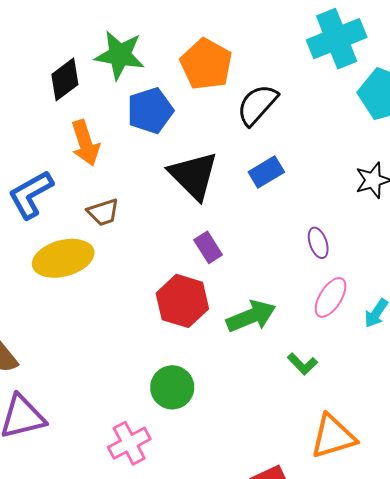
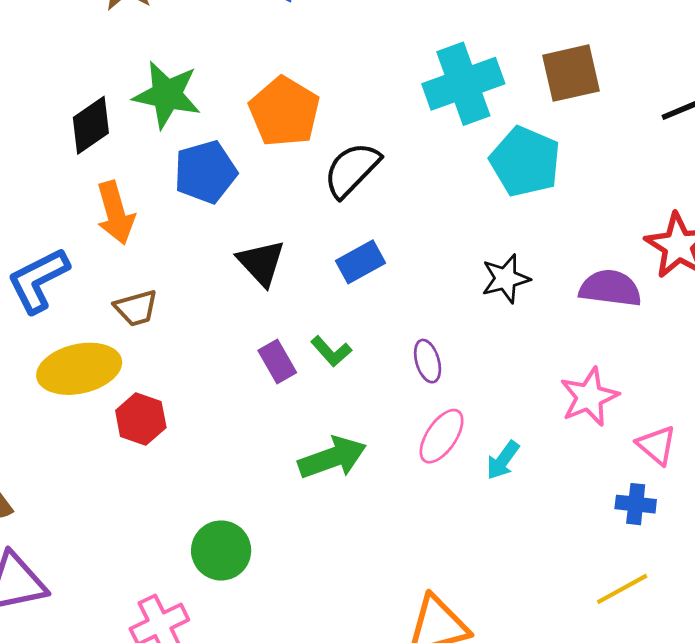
black triangle: (194, 175) -> (261, 263), size x0.7
red hexagon: (182, 301) -> (141, 419), moved, size x0.7
green L-shape: (302, 364) -> (331, 351), moved

